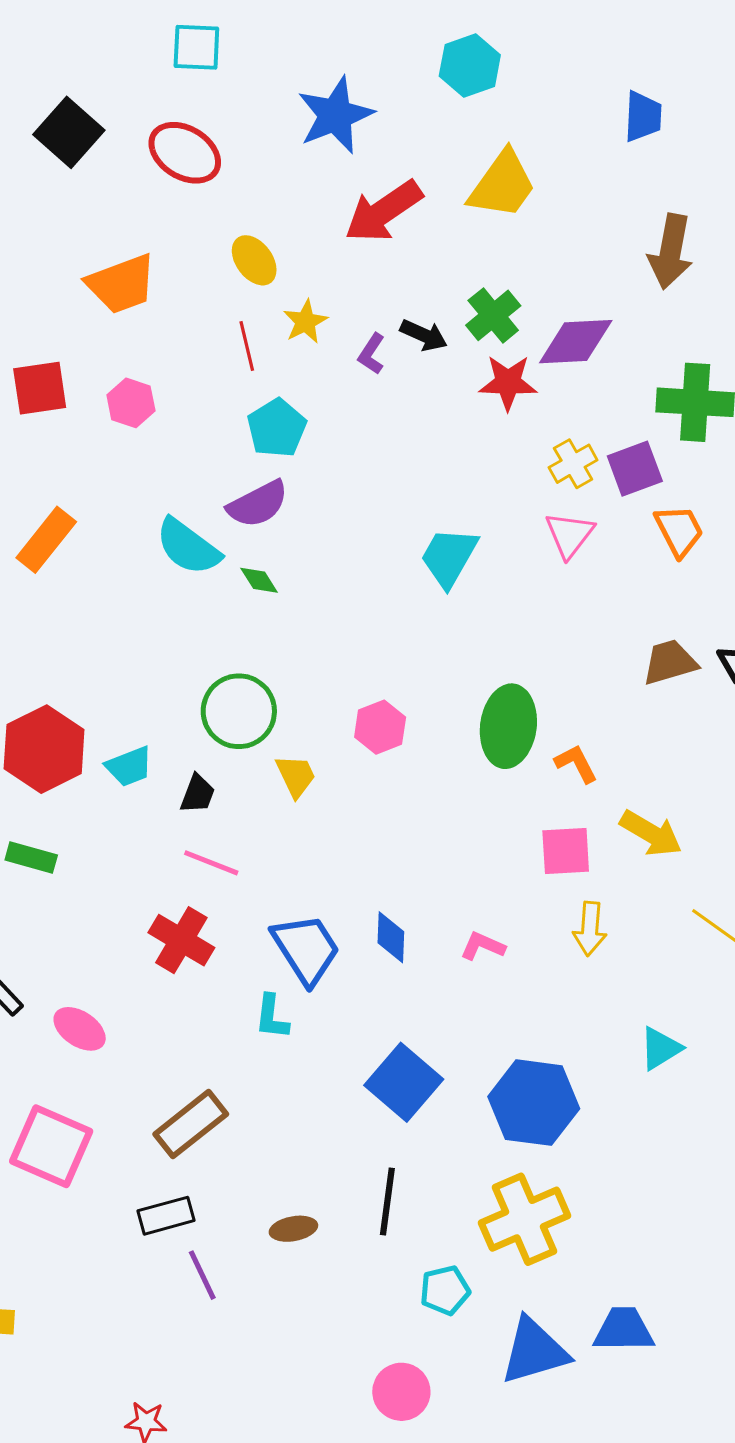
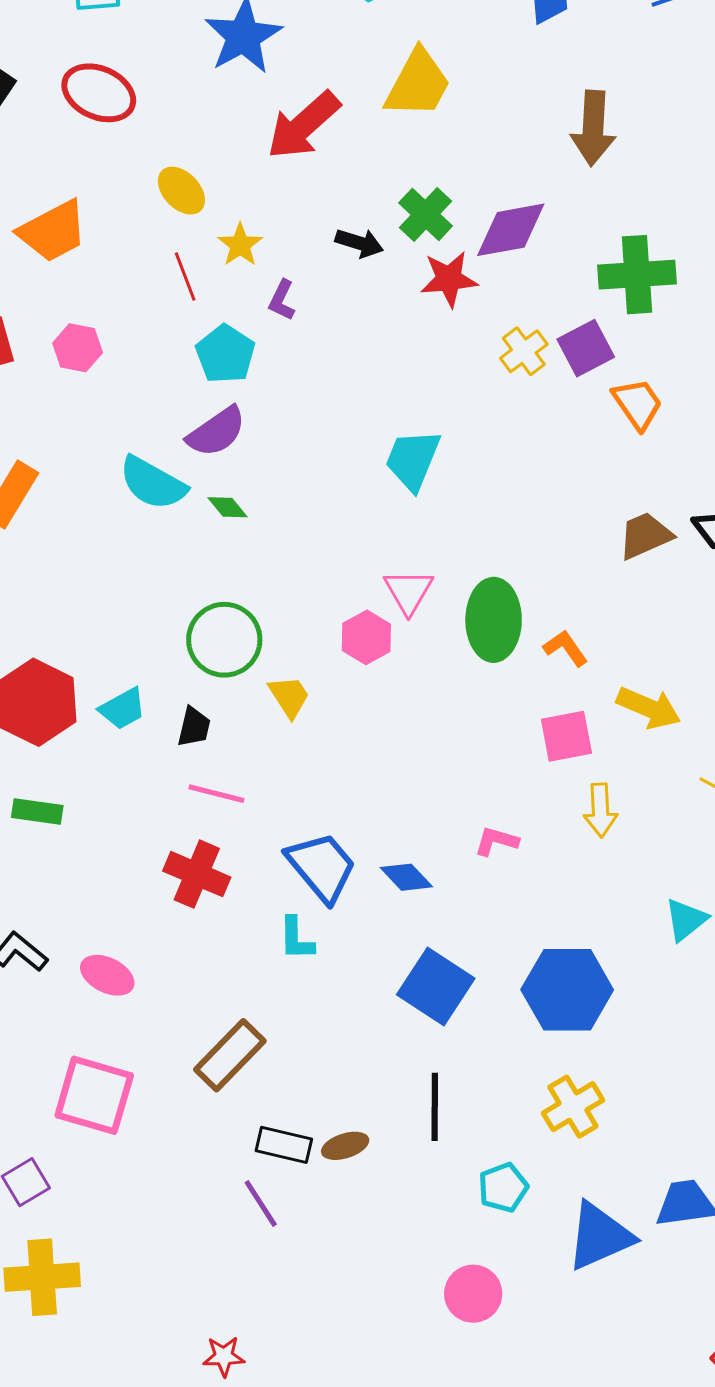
purple L-shape: (372, 354) -> (282, 300), moved
pink triangle: (570, 535) -> (408, 591), moved
blue diamond: (391, 937) -> (406, 877), moved, turned -38
black rectangle: (166, 1216) -> (284, 1145), moved, turned 36
yellow cross: (524, 1219) -> (573, 1107), size x0.7

